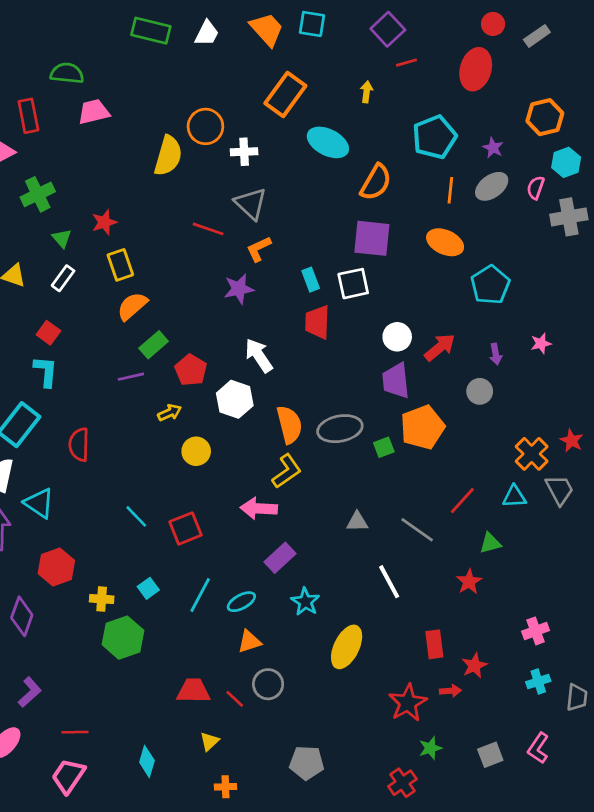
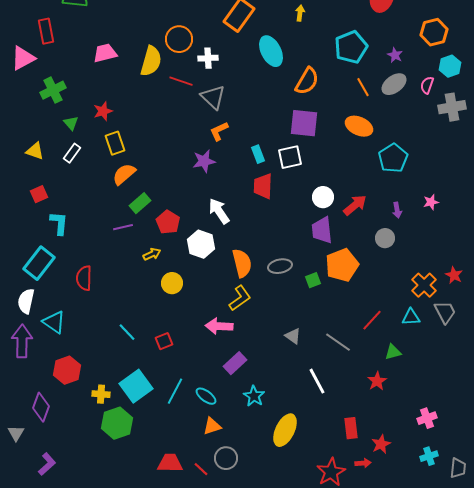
pink trapezoid: (94, 112) -> (105, 53), moved
cyan ellipse: (328, 142) -> (271, 51), turned 36
orange line: (450, 190) -> (363, 87), turned -36
red line: (208, 229) -> (181, 81), moved
red square: (48, 333) -> (39, 194), moved, turned 30
gray ellipse: (340, 429) -> (280, 266), size x0.7
gray triangle: (357, 522) -> (293, 336), turned 36
red square: (186, 528) -> (164, 341), size x0.7
cyan square: (148, 588) -> (136, 386), size x2.0
cyan ellipse: (241, 602) -> (206, 396), turned 65

